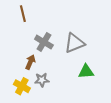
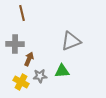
gray cross: (44, 42) -> (15, 44), moved, turned -30
green triangle: (86, 71) -> (62, 71), moved

